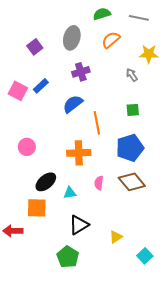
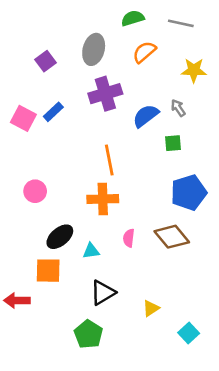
purple cross: (81, 72) -> (105, 94), size x1.4
gray arrow: (132, 75) -> (178, 108), moved
blue semicircle: (73, 104) -> (146, 116), moved
orange line: (97, 123) -> (109, 160), moved
blue pentagon: (130, 148) -> (189, 192), moved

